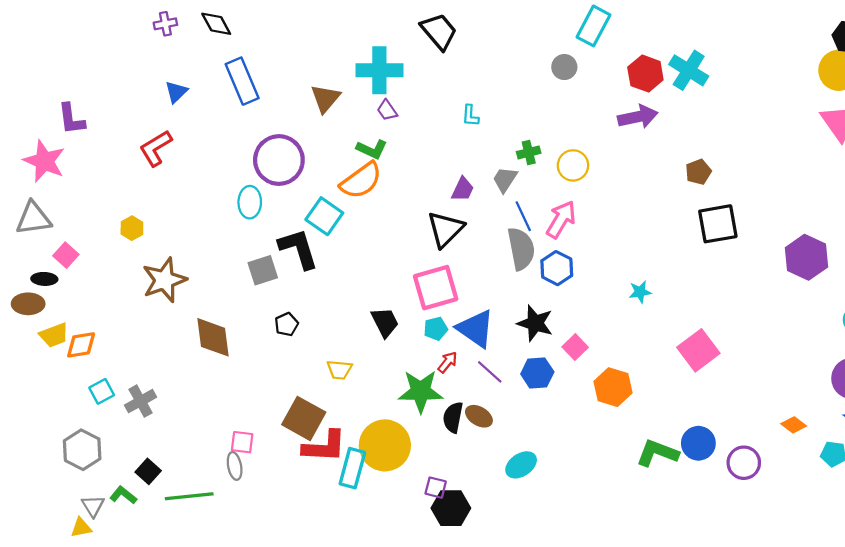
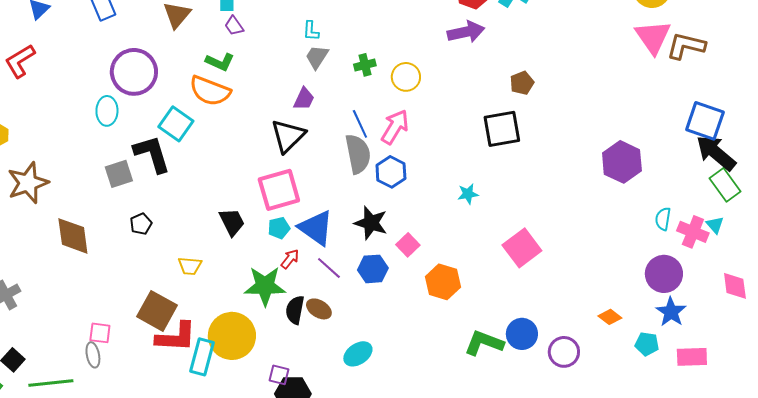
gray trapezoid: (505, 179) -> (317, 57), moved
orange semicircle: (361, 181) -> (210, 91), turned 57
black square: (718, 224) -> (502, 129), moved

